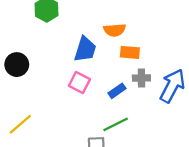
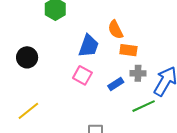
orange semicircle: (115, 30) -> (116, 30), turned 66
green line: (116, 124) -> (144, 106), moved

